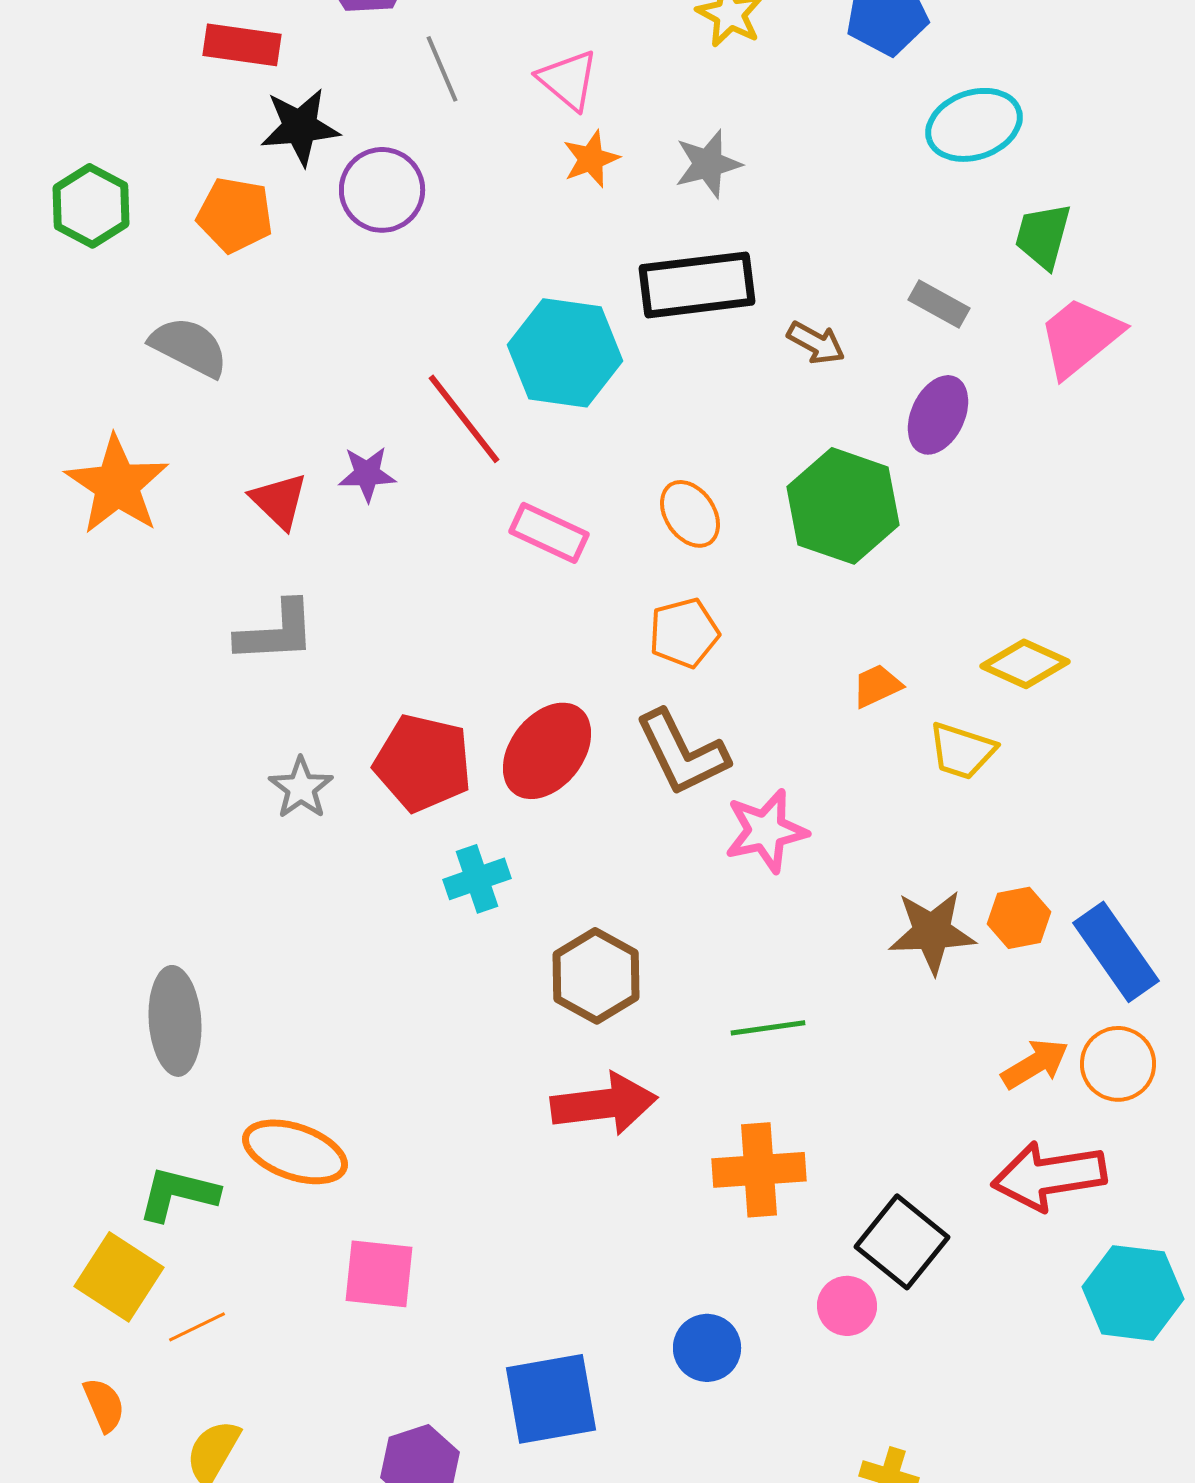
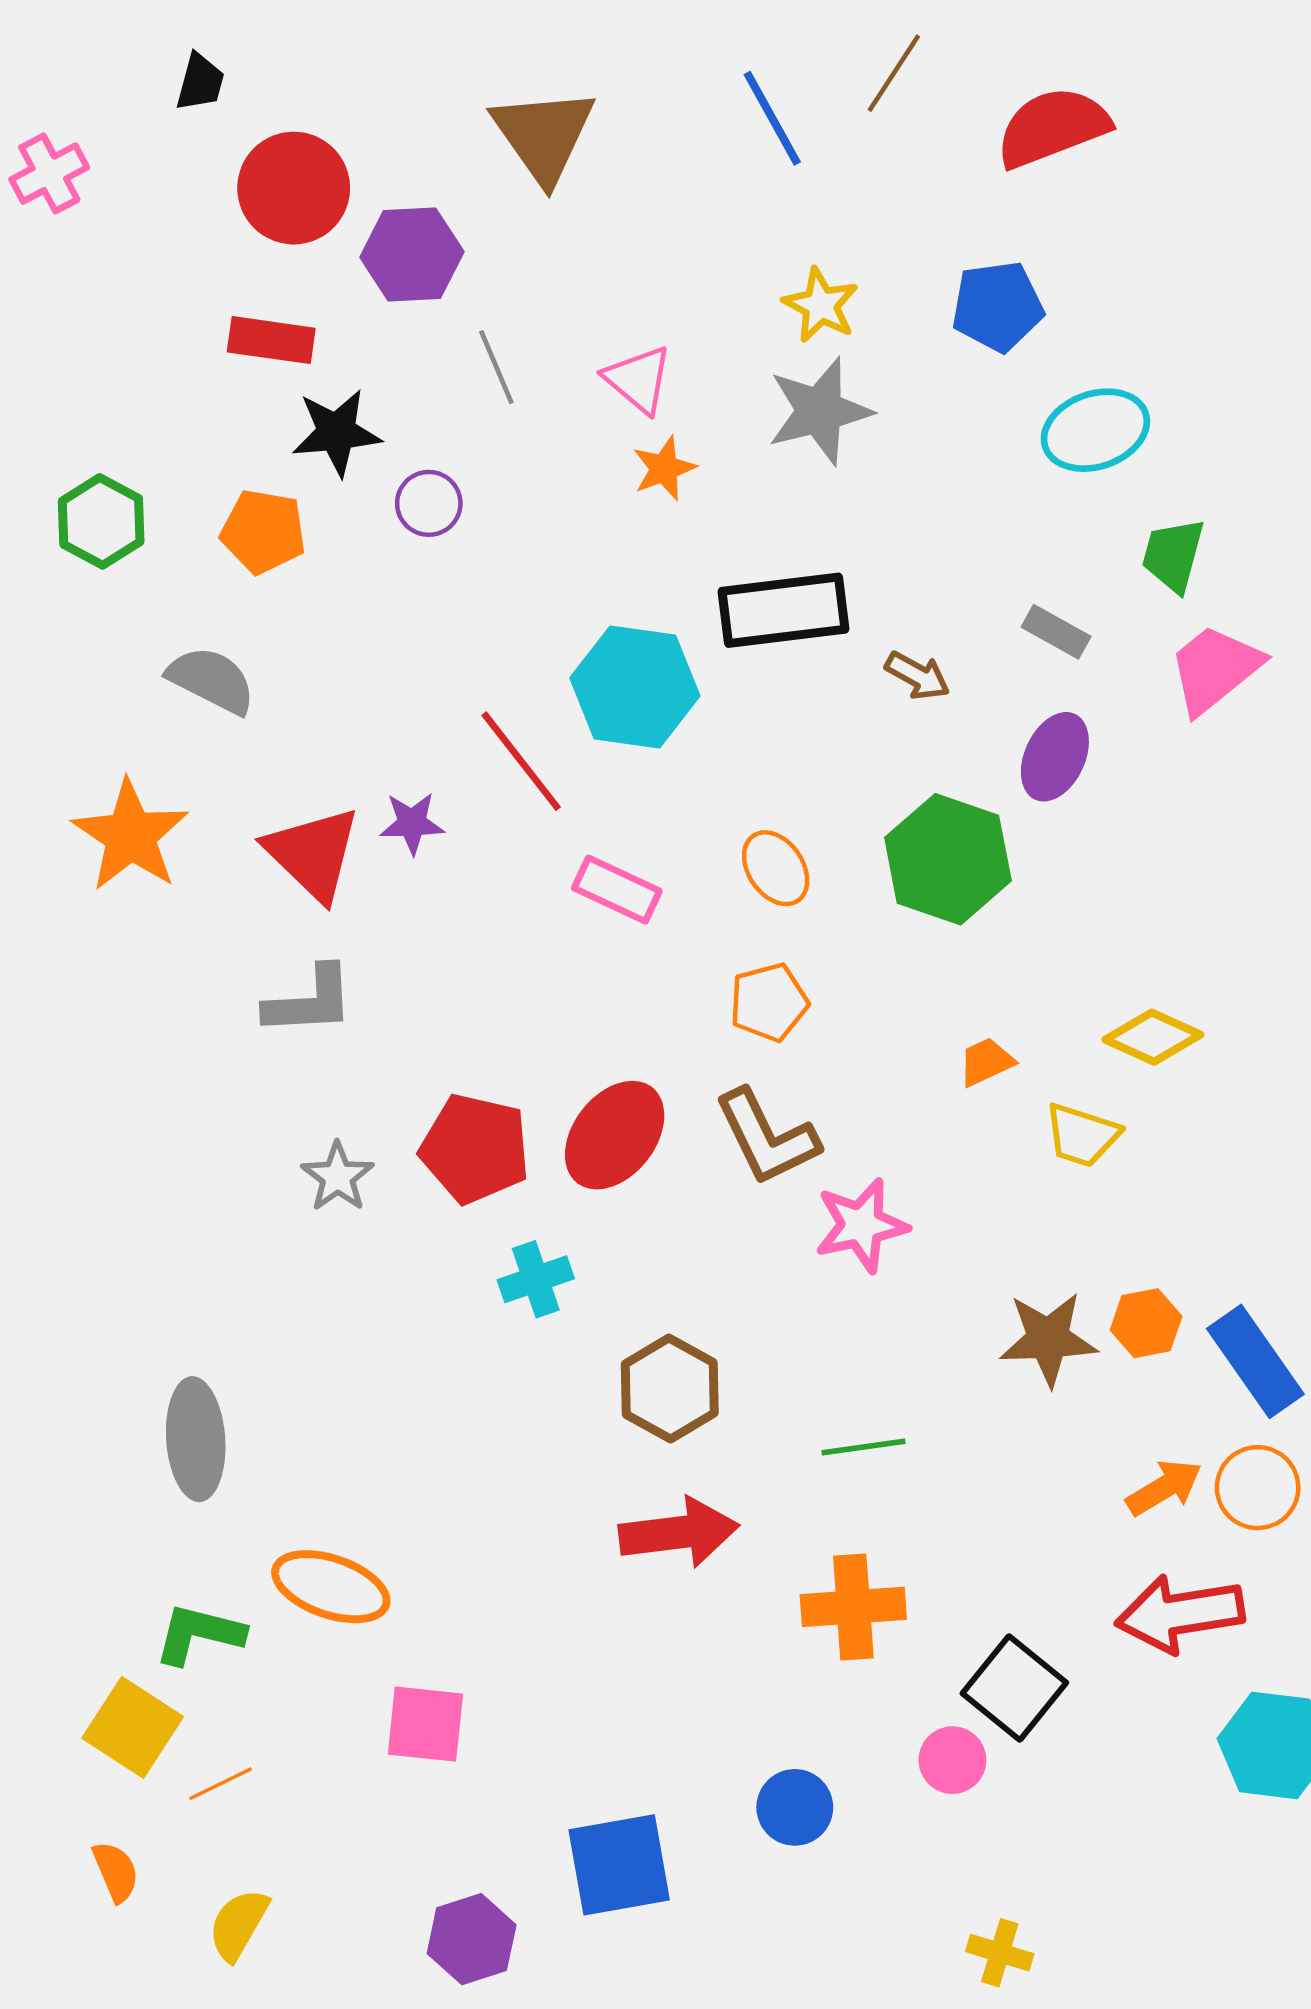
gray star: (708, 164) -> (820, 411), moved, size x1.4
purple circle: (382, 190) -> (429, 503), size x0.7
red triangle: (279, 501) -> (313, 854), size x1.5

